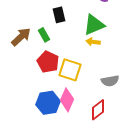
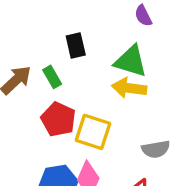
green triangle: (94, 25) -> (131, 61), turned 40
yellow arrow: (93, 42) -> (129, 88), size x1.5

